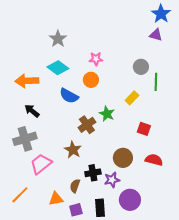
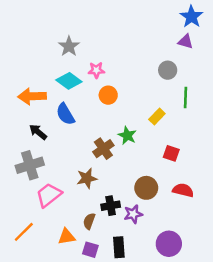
pink star: (96, 59) -> (96, 70), moved
gray circle: (141, 67) -> (168, 70), moved
blue semicircle: (69, 96) -> (65, 114), moved, turned 30
brown star: (73, 150) -> (87, 178), turned 30
purple circle: (130, 200) -> (169, 244), moved
purple square: (76, 210) -> (90, 250), turned 32

